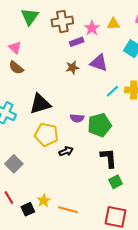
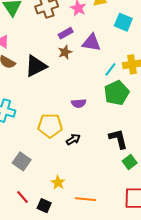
purple rectangle: (77, 42) -> (66, 33), moved
black triangle: (40, 104) -> (36, 66), moved
green pentagon: (99, 125) -> (117, 93), moved
yellow star: (44, 201) -> (58, 183), moved
black square: (28, 209) -> (44, 206), turned -32

